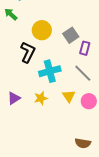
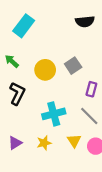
green arrow: (11, 14) -> (12, 61), moved
gray square: (71, 35) -> (73, 66), moved
black L-shape: (28, 52) -> (17, 93), moved

